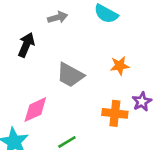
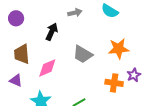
orange star: (120, 66) -> (119, 49), size x1.5
pink diamond: (35, 110) -> (47, 68), moved

